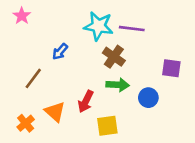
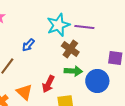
cyan star: (98, 26) -> (58, 25), turned -30
blue circle: (148, 98) -> (97, 81), size x1.5

